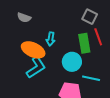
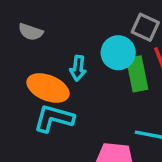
cyan circle: (72, 62) -> (118, 53), moved
cyan L-shape: (36, 67) -> (54, 118), turned -130

